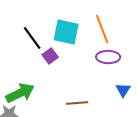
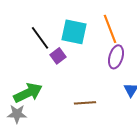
purple ellipse: (108, 57) -> (116, 57), turned -75

